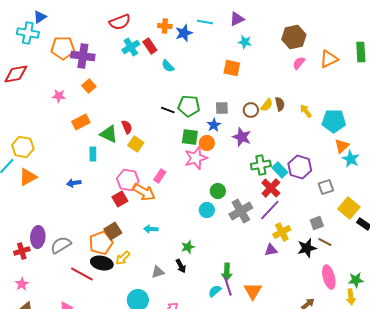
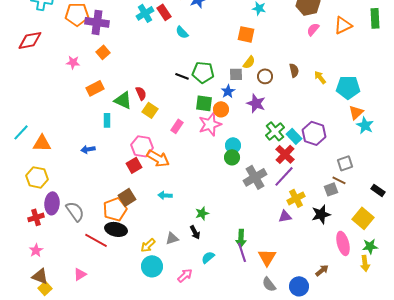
yellow semicircle: (267, 105) -> (249, 62), moved
yellow hexagon: (23, 147) -> (37, 177), moved
green cross: (261, 165) -> (275, 131), turned -30
pink rectangle: (160, 176) -> (177, 126), moved
orange triangle: (28, 177) -> (42, 143), turned 30
gray square: (326, 187) -> (345, 163), moved
yellow square: (349, 208) -> (363, 218), moved
cyan circle: (207, 210) -> (233, 145), moved
brown line: (325, 242) -> (339, 180), moved
gray semicircle: (61, 245) -> (75, 211), turned 85
yellow arrow: (123, 258) -> (148, 245), moved
cyan semicircle: (215, 291) -> (208, 257), moved

